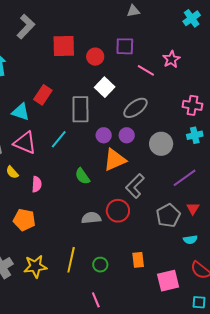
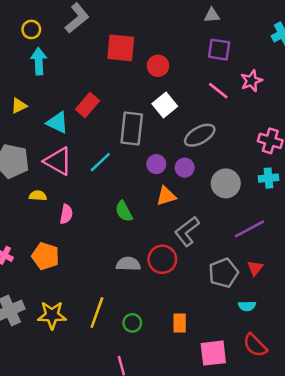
purple square: (125, 46) -> (219, 50), moved
orange triangle: (115, 160) -> (166, 196), size x0.7
yellow semicircle: (12, 172) -> (38, 196), turned 128

